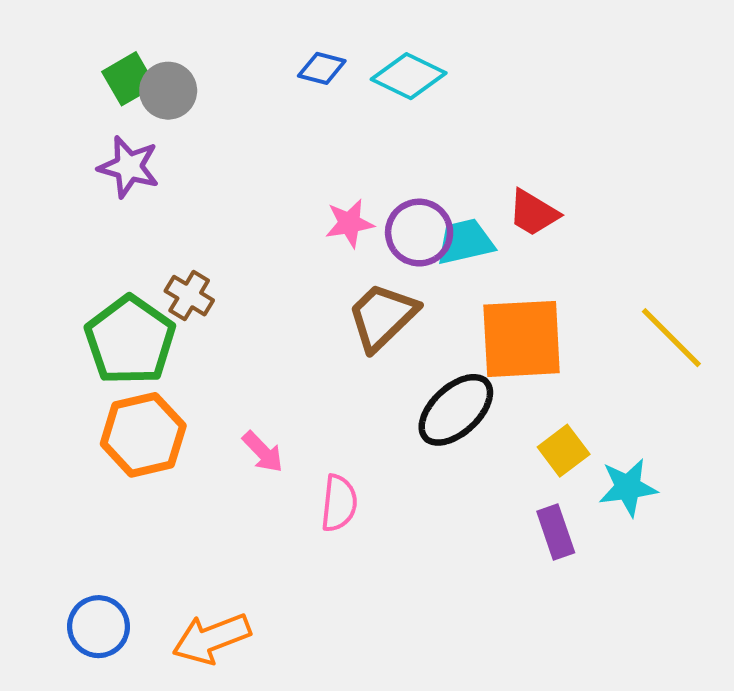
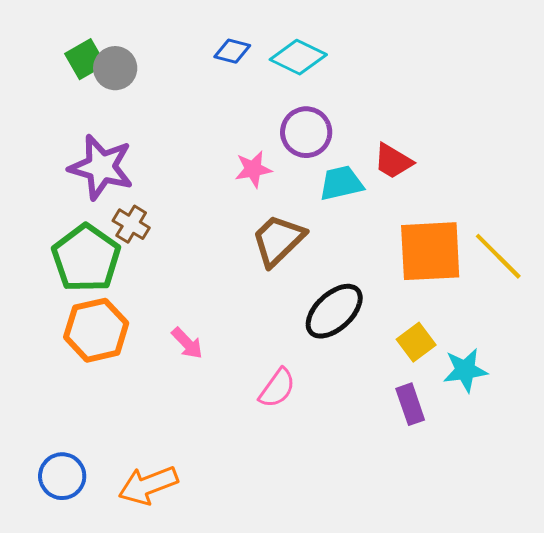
purple star: (129, 167) -> (101, 167), moved, size x1.4
purple circle: (419, 233) -> (306, 132), moved
orange square: (522, 339) -> (430, 251), moved
pink semicircle: (339, 503) -> (277, 388), moved, turned 30

